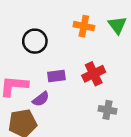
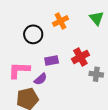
orange cross: (84, 26) -> (61, 21), moved, turned -35
gray cross: (108, 110) -> (96, 74), moved

